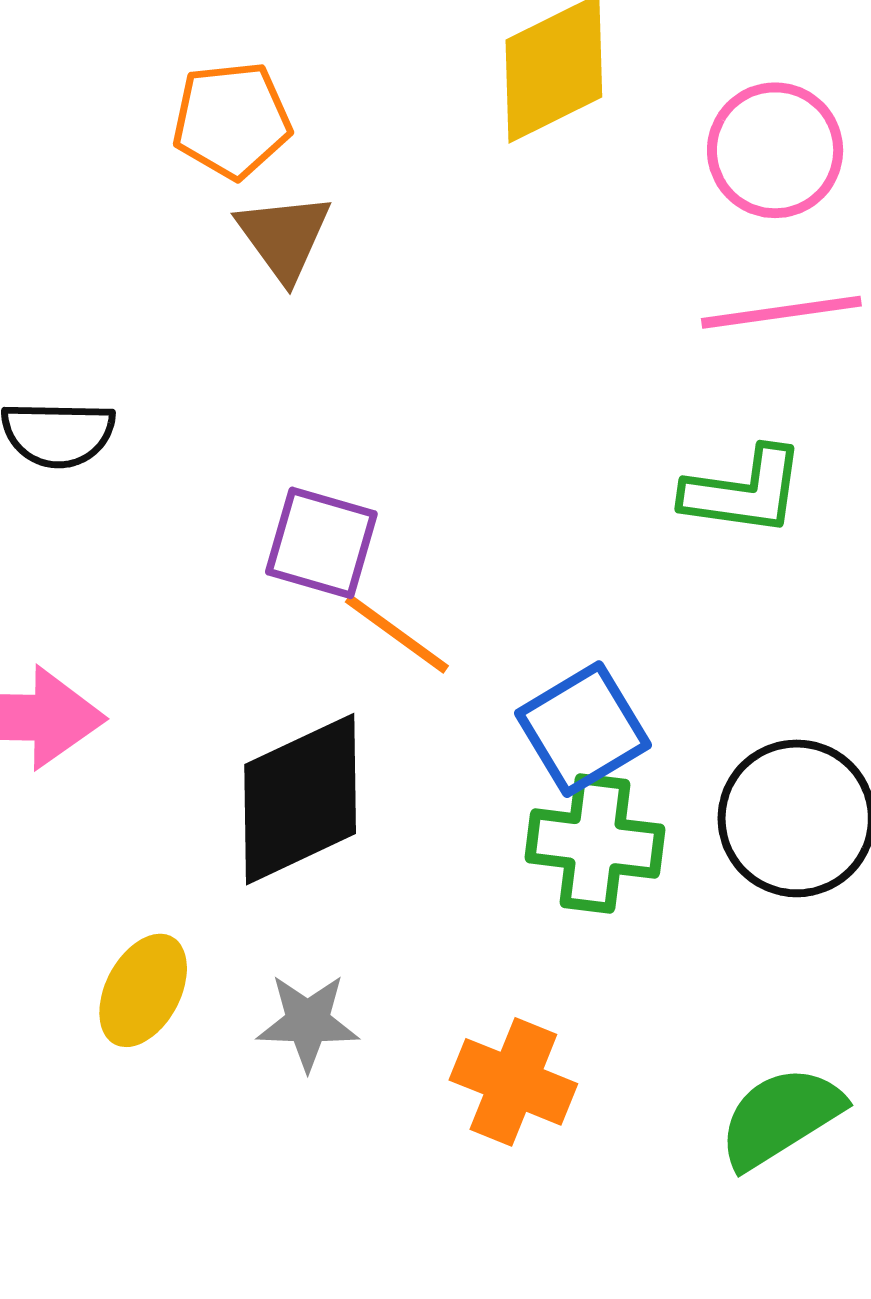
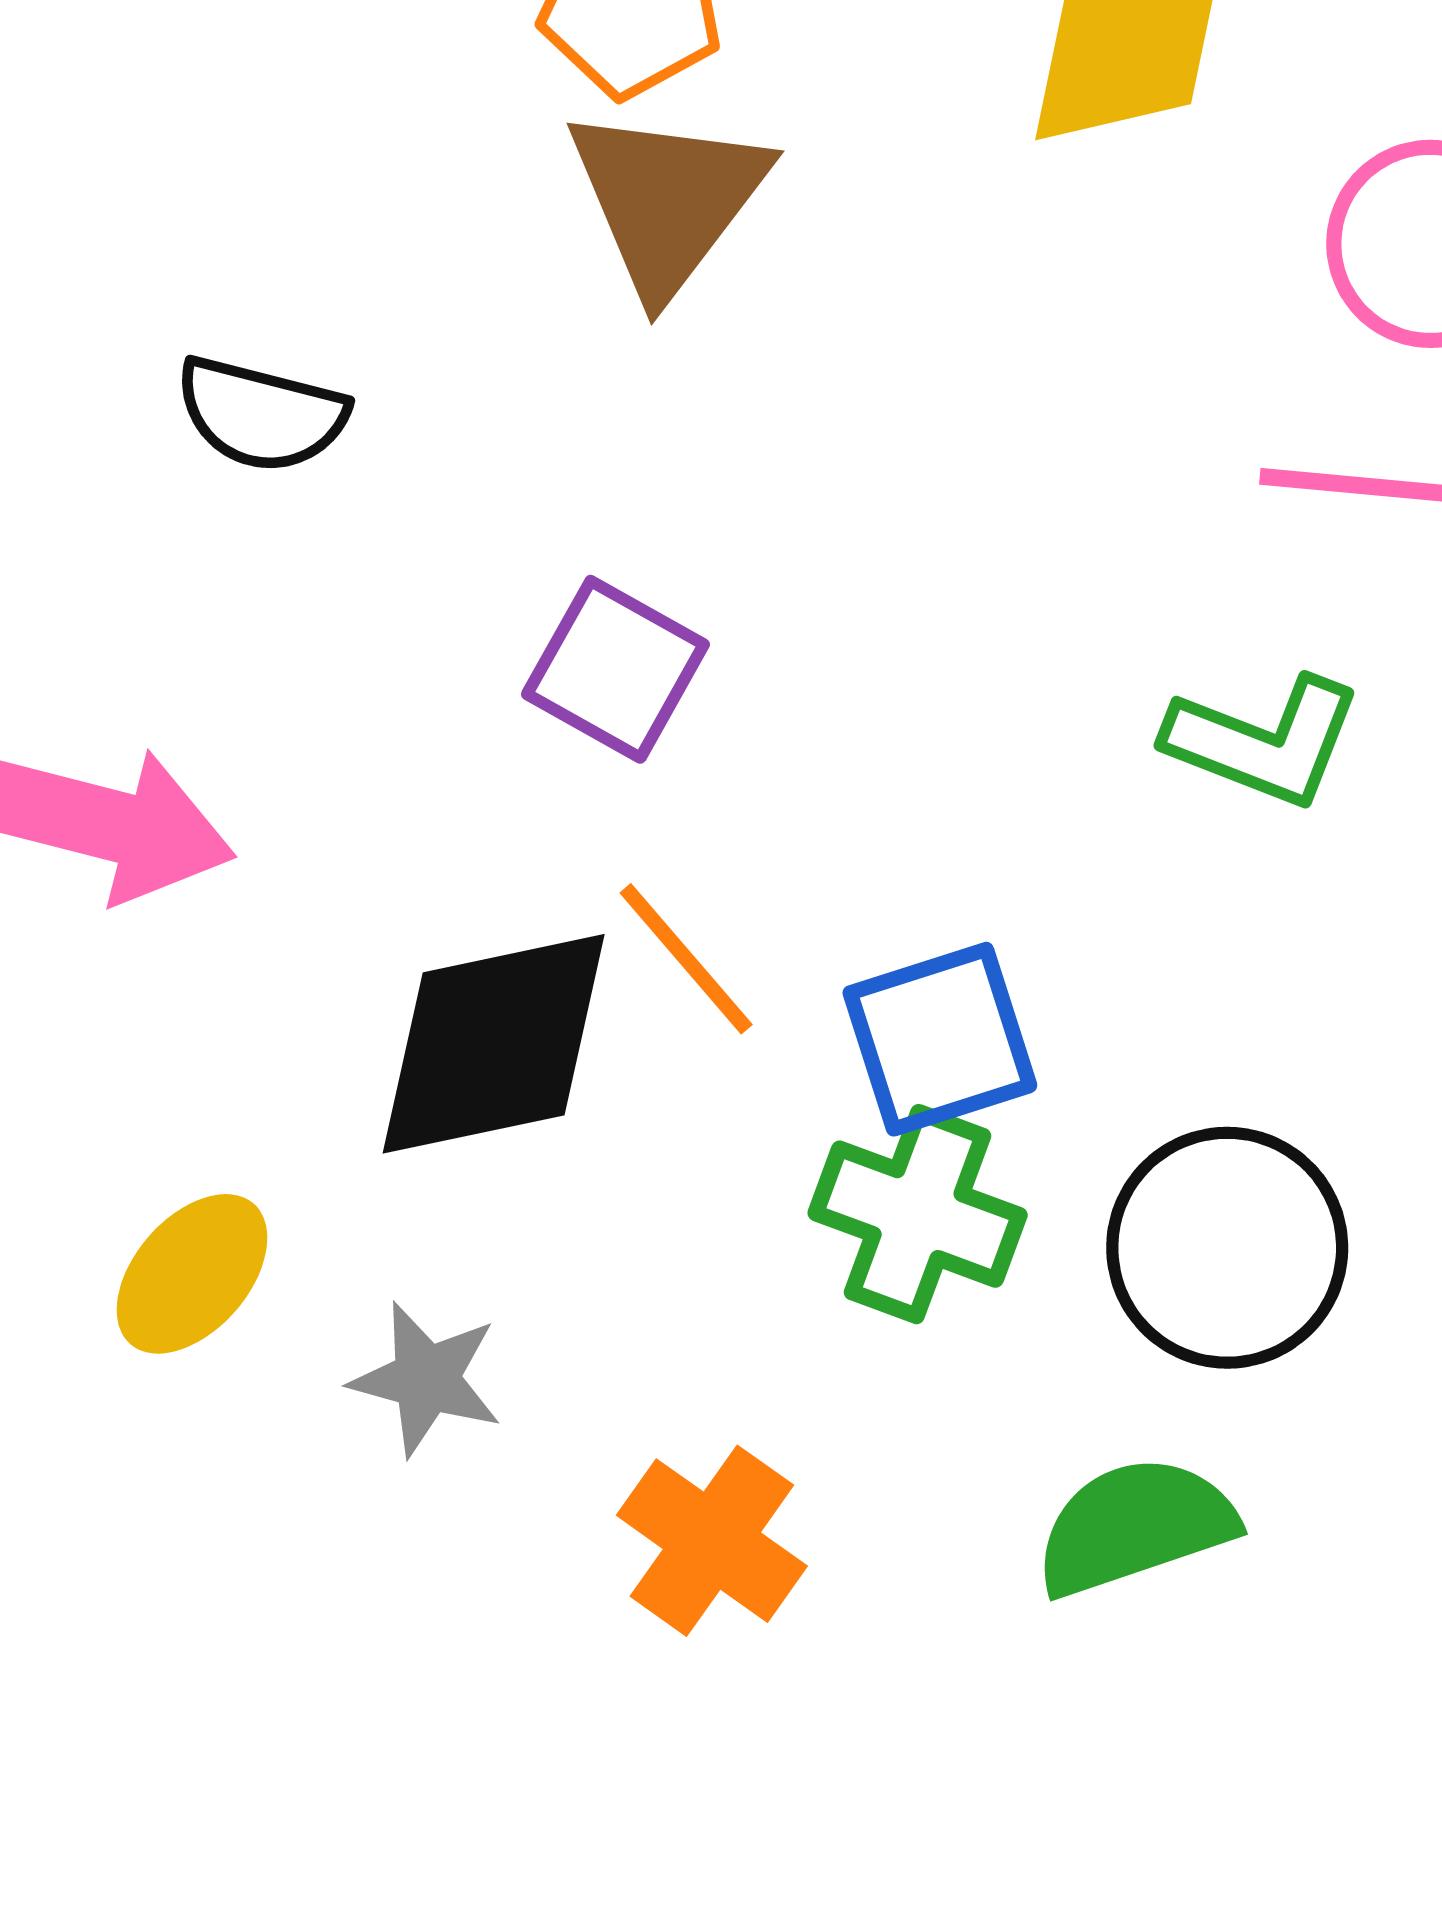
brown triangle: (284, 237) -> (668, 200), size x1.4
orange line: (397, 634) -> (686, 959), moved
green semicircle: (781, 1117) -> (1135, 1526), moved

